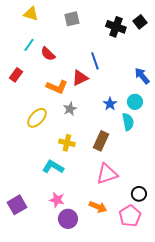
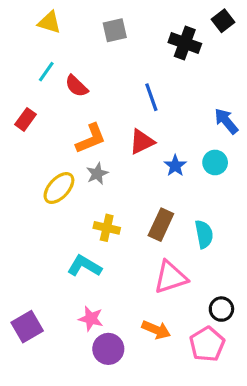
black square: (140, 22) -> (223, 21), moved
red triangle: (80, 78) -> (142, 142), moved
orange L-shape: (57, 87) -> (91, 139), turned -45
gray star: (70, 109) -> (97, 174), moved
cyan semicircle: (128, 122) -> (204, 234), moved

